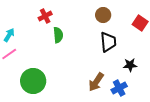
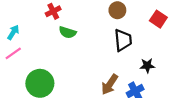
green semicircle: (58, 35) -> (68, 32), turned 112

